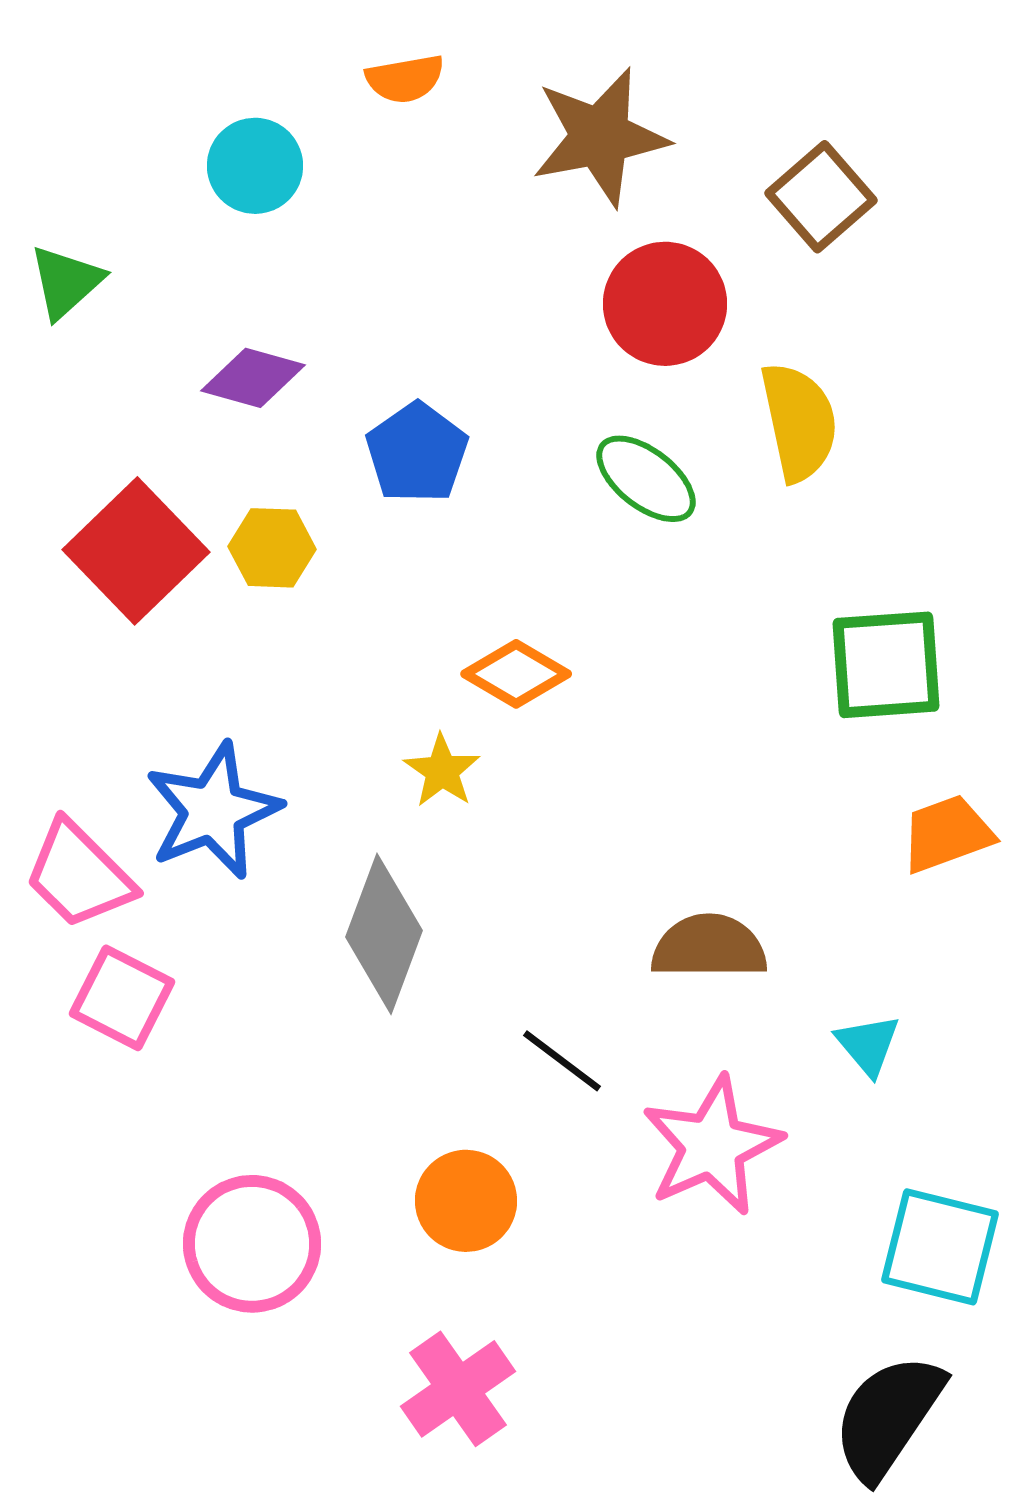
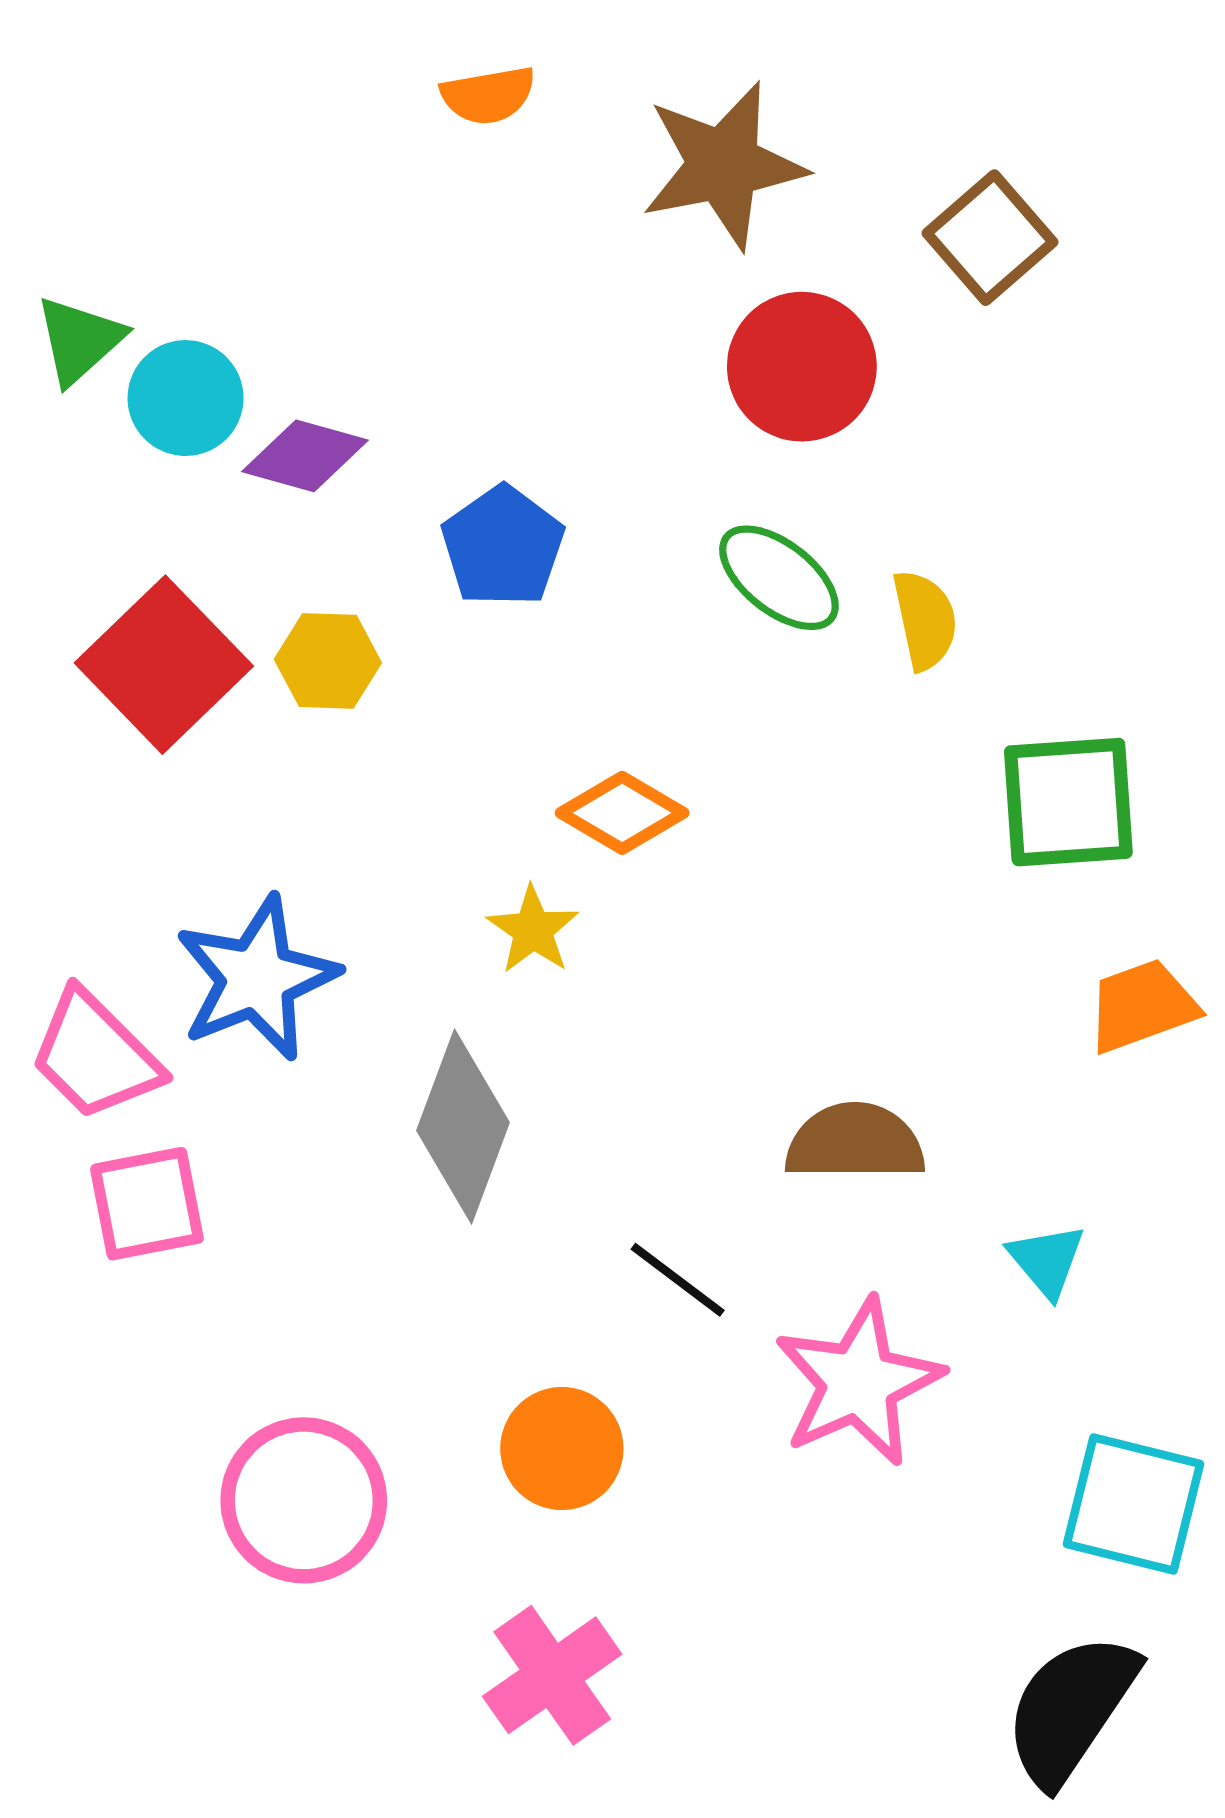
cyan circle: (255, 166) -> (186, 398), moved
yellow semicircle: (799, 422) -> (925, 620), moved, size x0.7
pink square: (122, 998) -> (147, 1204), turned -38

